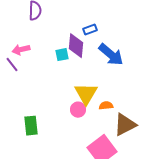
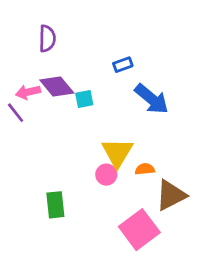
purple diamond: (76, 46) -> (57, 87), moved, turned -45
green rectangle: (31, 126) -> (55, 205), moved

